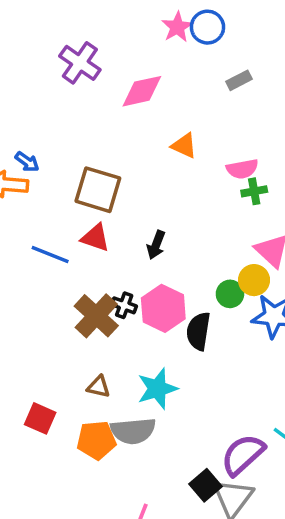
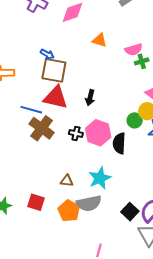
blue arrow: (27, 162) -> (47, 54), moved
red triangle: (95, 238) -> (56, 97), size x1.5
brown cross: (96, 316) -> (42, 128), moved
orange pentagon: (96, 440) -> (69, 211), turned -30
black square: (205, 485) -> (130, 212), moved

